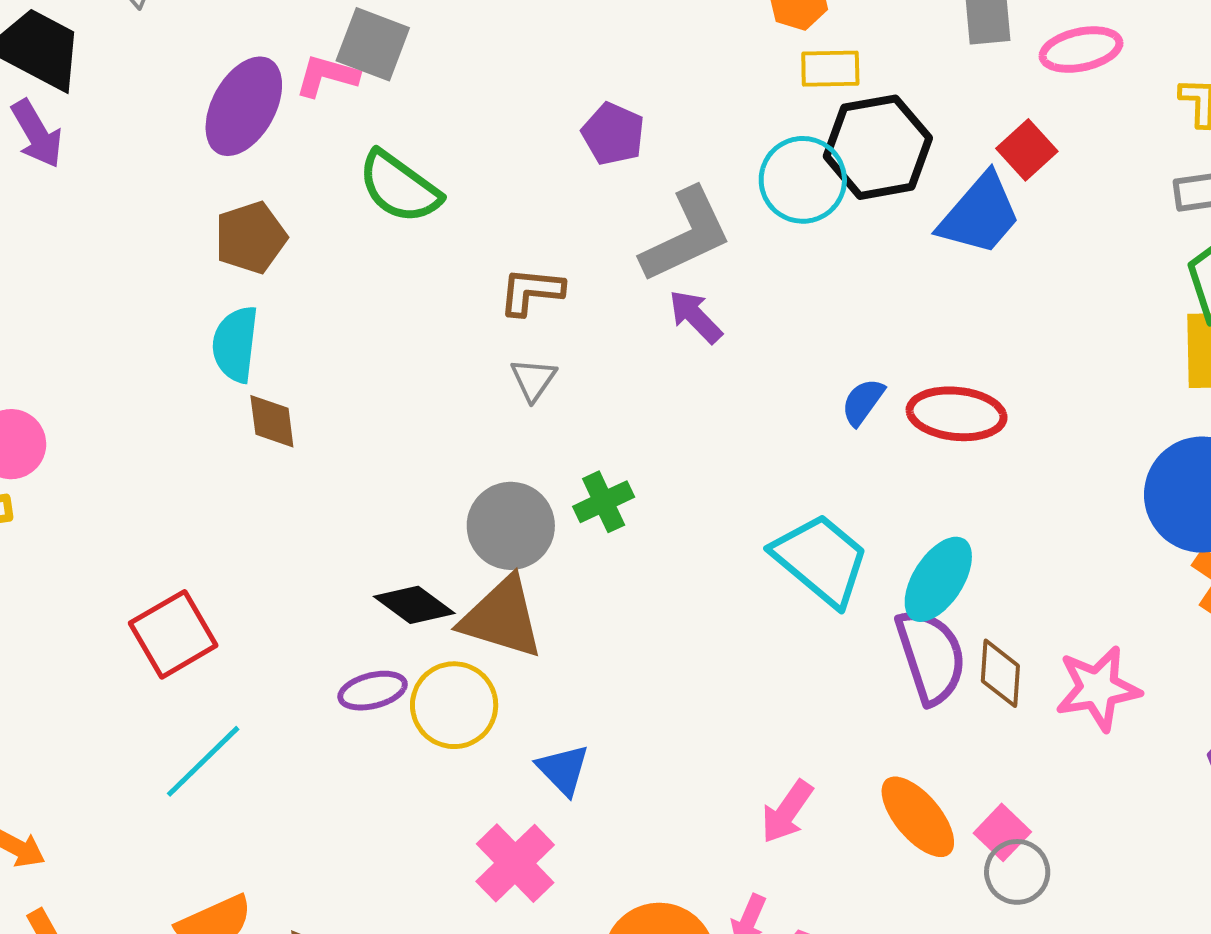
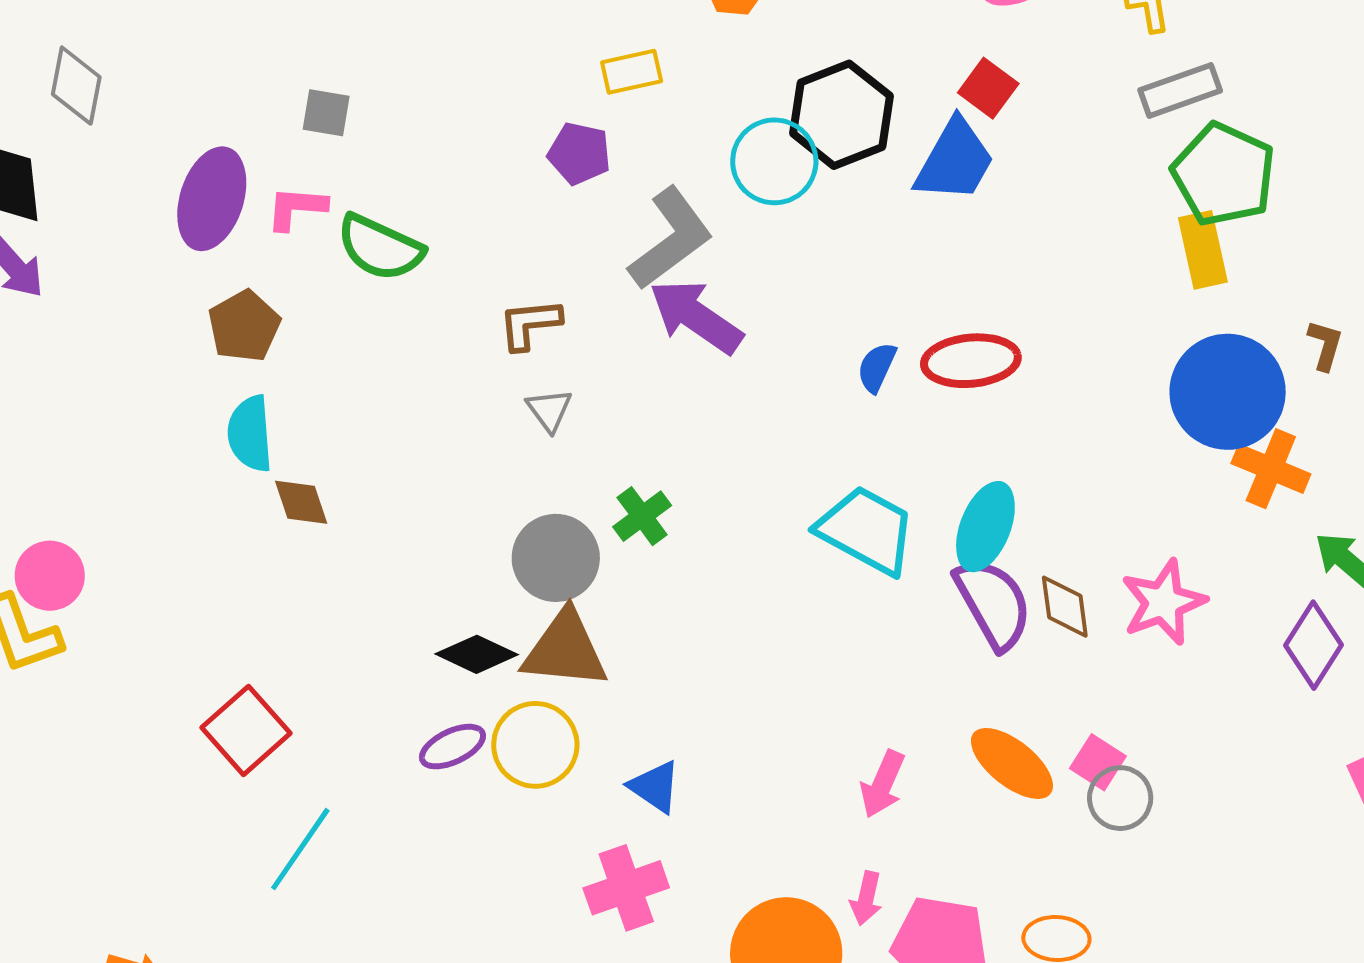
gray square: (373, 44) -> (326, 113), size x0.7
yellow rectangle: (830, 69) -> (632, 72), moved
pink L-shape: (327, 76) -> (296, 208), moved
purple arrow: (695, 317) -> (696, 316), size x1.6
pink cross: (515, 863) -> (626, 888), turned 36

